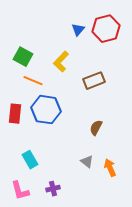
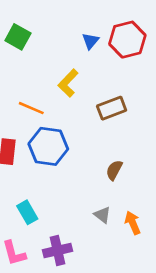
green square: (23, 57) -> (18, 37), moved
purple cross: (53, 189) -> (58, 251), size x1.5

